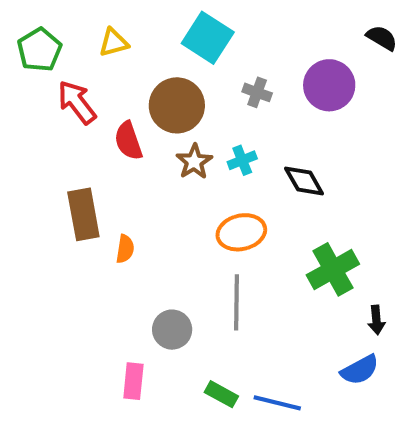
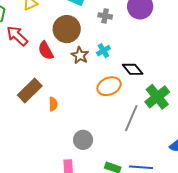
black diamond: (304, 181) -> (133, 69), moved
brown rectangle: (83, 214) -> (30, 91), turned 65
gray line: (236, 302) -> (131, 118), moved, turned 32

